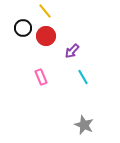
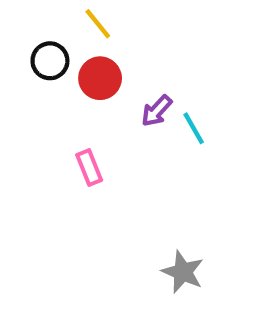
cyan line: (83, 77) -> (194, 128), moved

